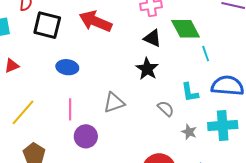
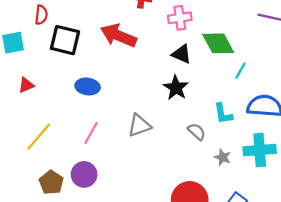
cyan line: (206, 54) -> (240, 71), turned 49
pink line: (70, 109) -> (91, 133), turned 30
purple circle: (86, 136) -> (84, 174), moved

